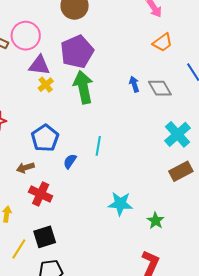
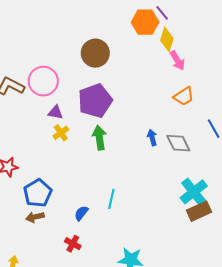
purple triangle: (39, 65) -> (55, 112), size x0.7
green arrow: (83, 87) -> (99, 138), size x0.7
blue pentagon: (45, 138) -> (38, 193), moved
brown rectangle: (181, 171) -> (199, 211), moved
red cross: (41, 194) -> (73, 244), moved, size x0.7

